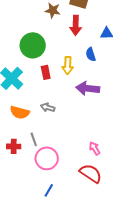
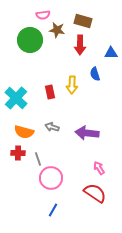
green circle: (33, 45) -> (30, 40), moved
purple arrow: (88, 88) -> (87, 133), moved
red cross: (14, 146) -> (18, 153), moved

